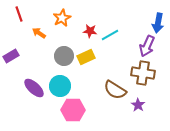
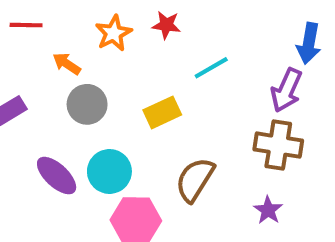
red line: (19, 14) -> (26, 25), turned -70
red star: (90, 31) -> (166, 25), moved
gray circle: (64, 56) -> (87, 104), moved
brown semicircle: (115, 90) -> (195, 180), moved, turned 90

